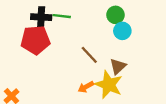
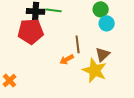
brown line: (89, 55) -> (78, 44), turned 36
orange arrow: (86, 87) -> (67, 59), moved

